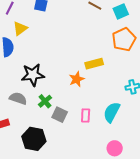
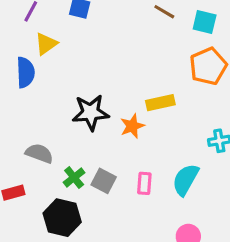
cyan square: (121, 11) -> (205, 22), turned 35
black star: (33, 75) -> (91, 112), moved
green cross: (45, 101) -> (74, 178), moved

